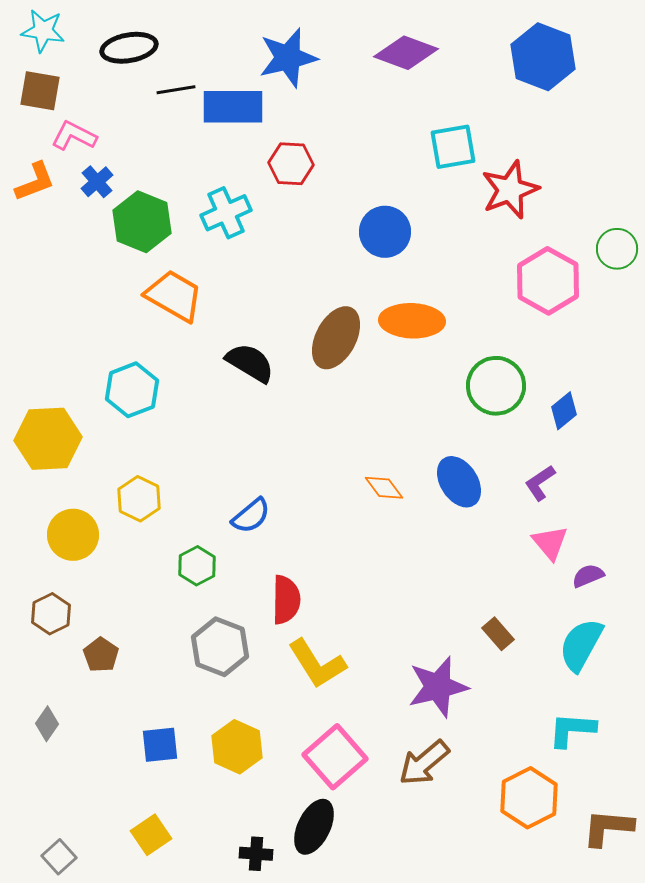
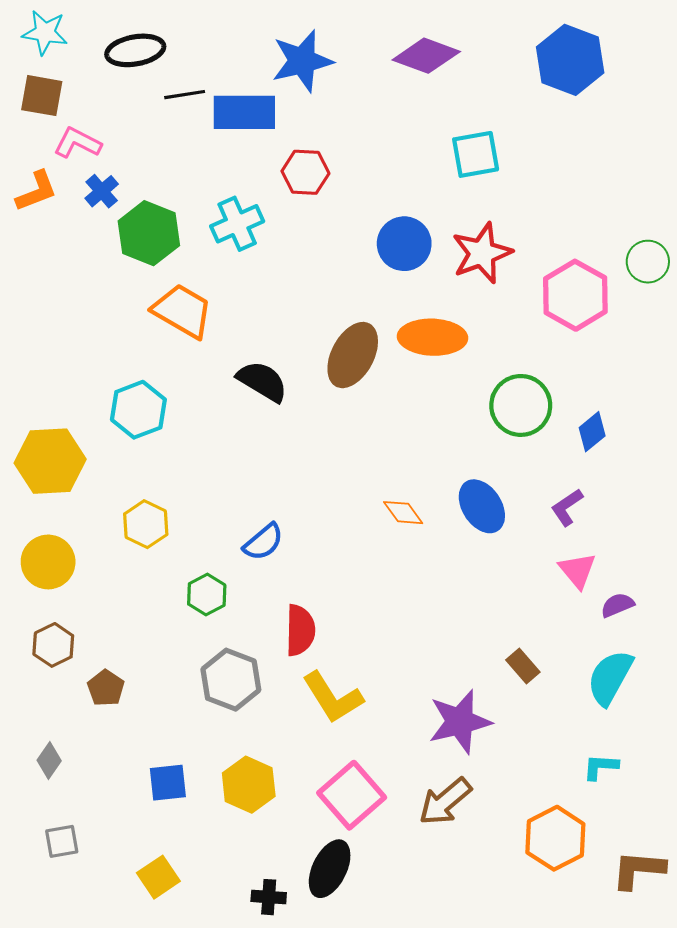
red star: (510, 190) -> (482, 253), moved
yellow circle: (73, 535) -> (48, 562), moved
cyan L-shape: (572, 730) -> (601, 767), size x0.7
gray square: (59, 857) -> (62, 841), moved, turned 32

